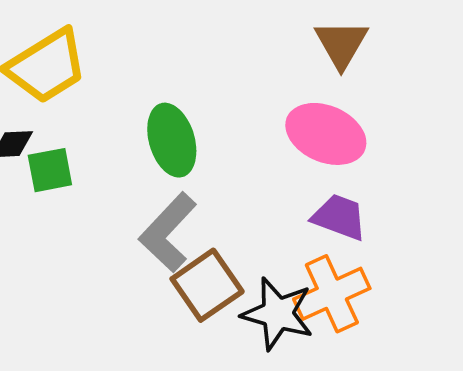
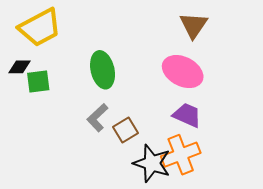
gray L-shape: (168, 232) -> (98, 118), size x0.7
brown square: (207, 285) -> (126, 130), moved, size x0.7

